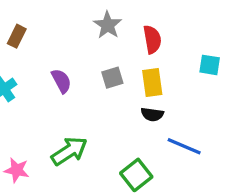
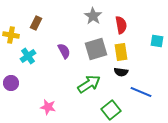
gray square: (112, 78) -> (96, 49), size x1.6
green arrow: (69, 151) -> (89, 84), moved
pink star: (17, 170) -> (48, 107), moved

